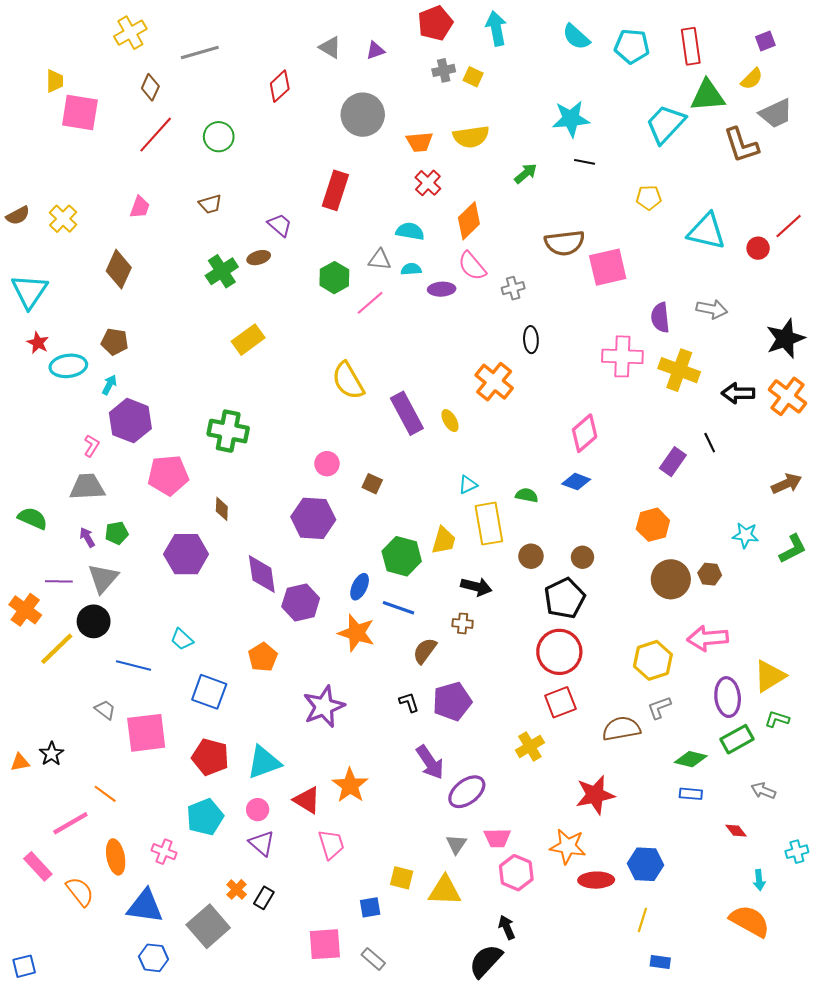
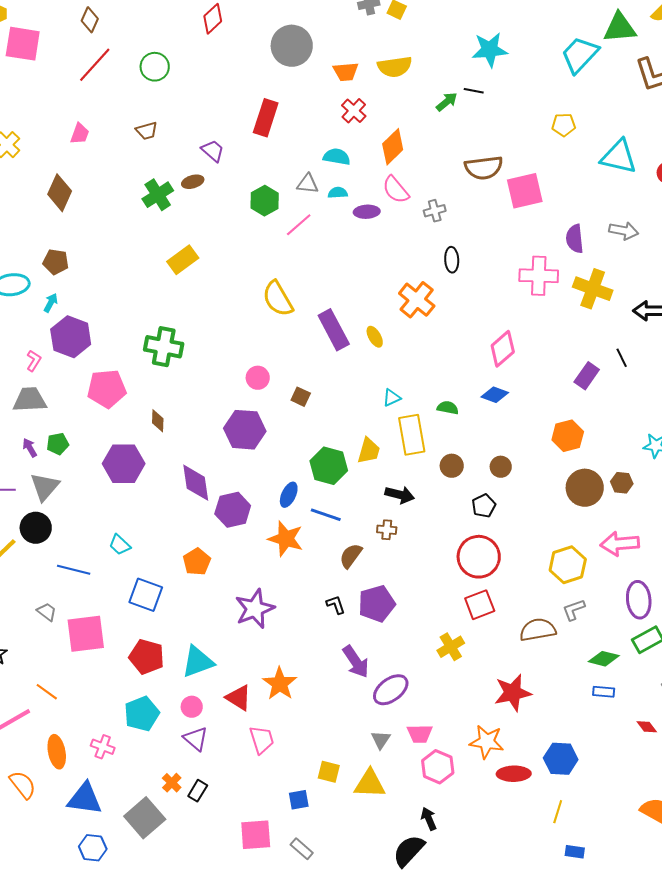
black line: (585, 162) -> (474, 91), moved
black pentagon: (565, 598) -> (484, 506), size x0.6

